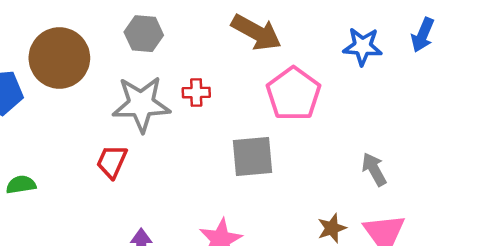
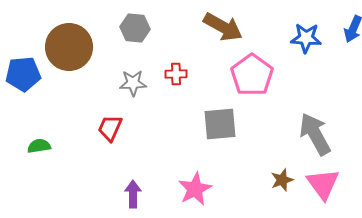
gray star: (141, 104) -> (133, 83), size x0.6
gray arrow: (374, 169) -> (315, 134), size x1.6

